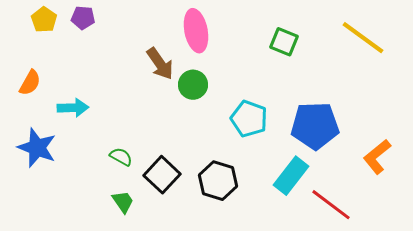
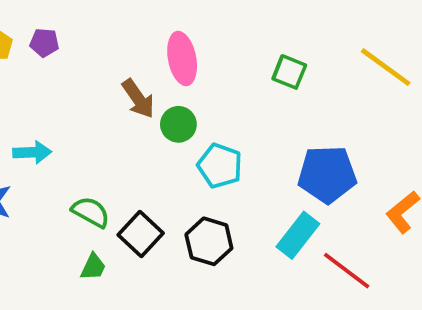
cyan pentagon: (249, 119) -> (220, 166), moved
green semicircle: (121, 157) -> (91, 212), size x1.4
green trapezoid: (123, 202) -> (93, 267), turned 60

